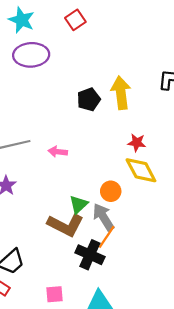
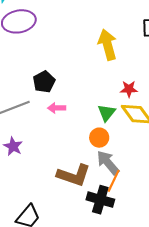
black pentagon: (89, 100) -> (44, 82), moved
orange circle: (111, 191) -> (99, 138), moved
green triangle: (78, 204) -> (107, 113), moved

